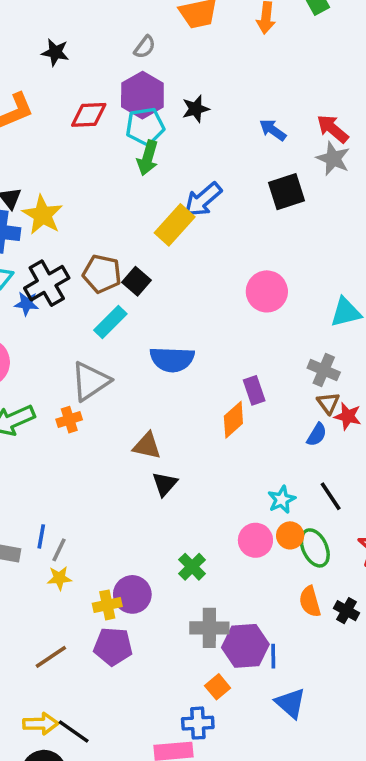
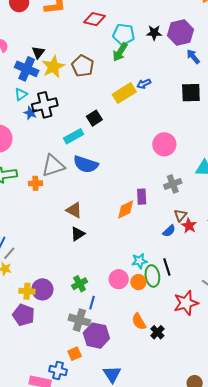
purple hexagon: (142, 95) -> (180, 32), moved
blue arrow: (203, 200) -> (144, 84), size x0.6
brown pentagon: (102, 274) -> (83, 66), moved
blue semicircle: (172, 359) -> (86, 164), moved
gray cross: (324, 370) -> (173, 184), moved, turned 30
green ellipse: (315, 548) -> (152, 276), moved
orange semicircle: (310, 602) -> (139, 321), turned -30
blue line: (273, 656) -> (92, 303), moved

